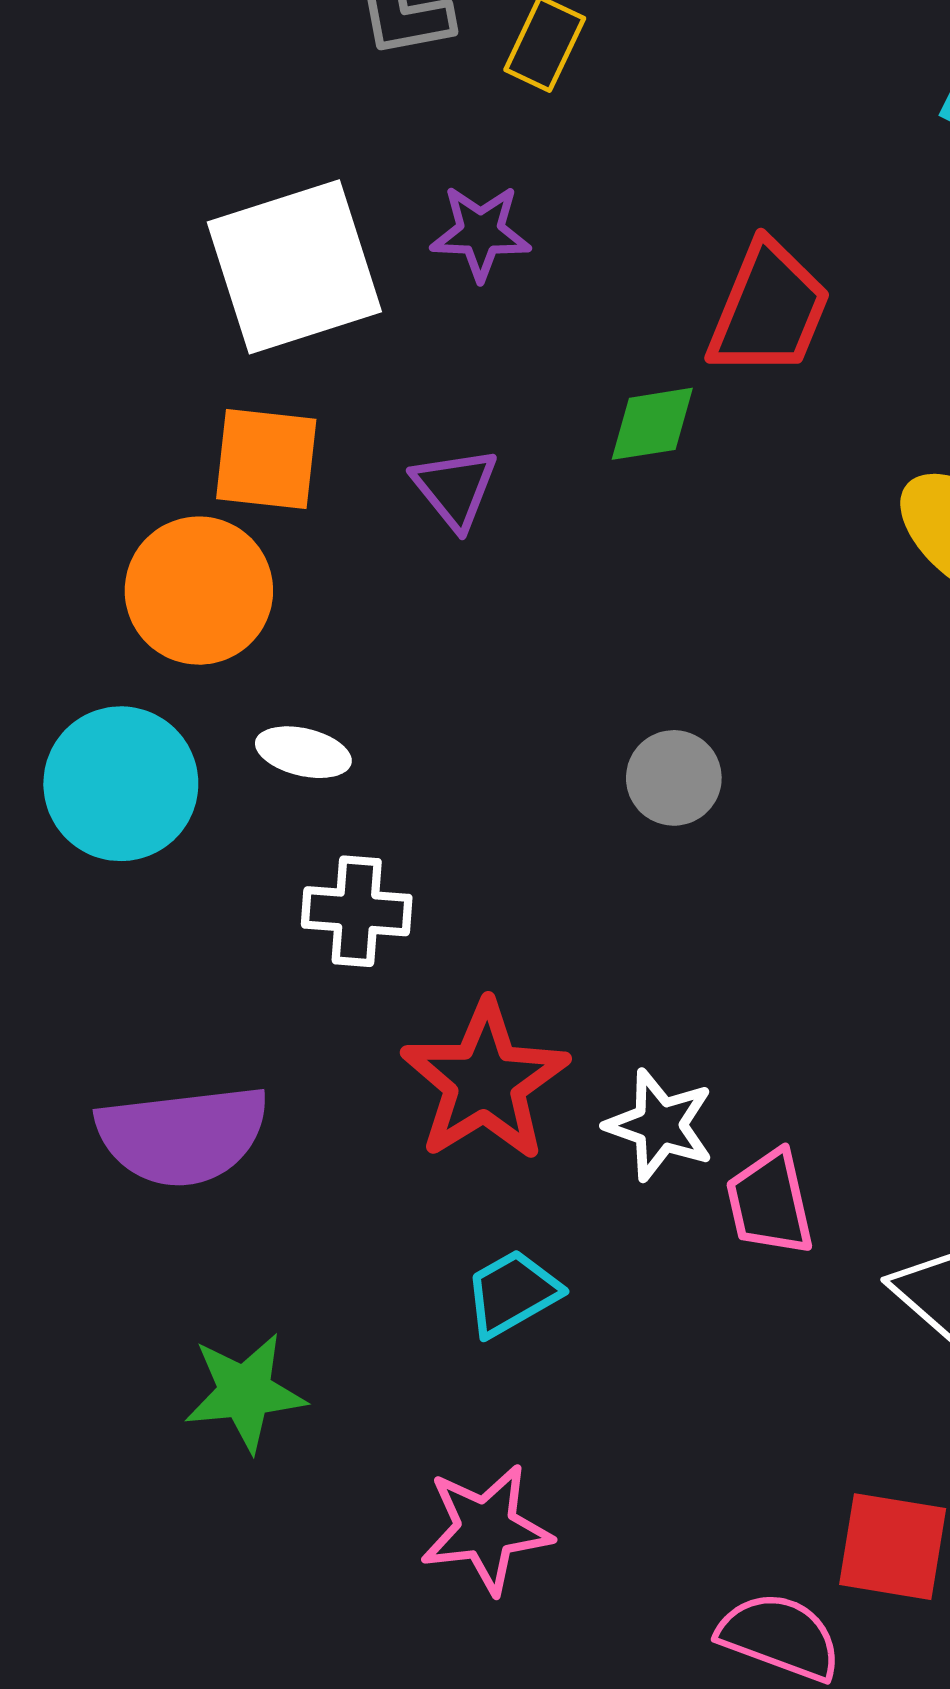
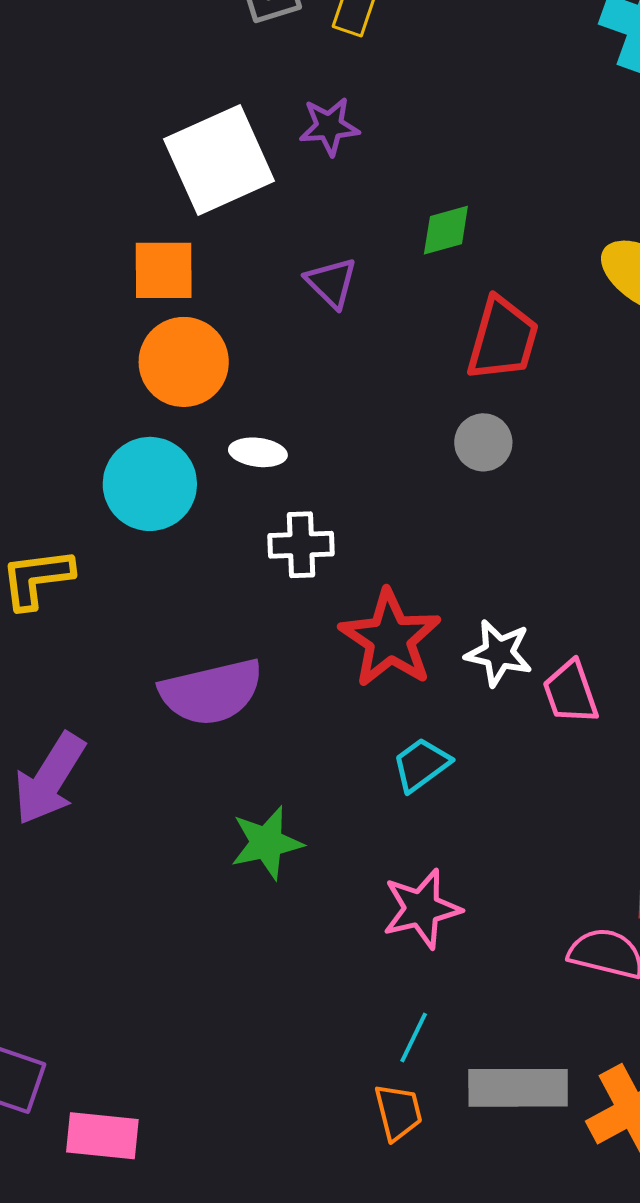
red trapezoid: (769, 309) -> (503, 339), moved
orange square: (266, 459) -> (164, 270), moved

